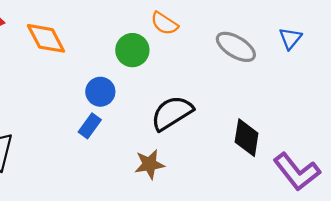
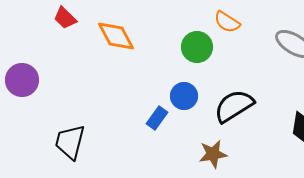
blue circle: (100, 92) -> (184, 96), moved

